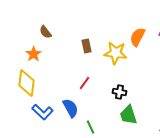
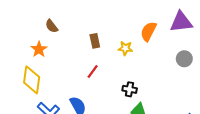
yellow star: (116, 53) -> (125, 48), size x0.6
red line: (84, 83) -> (93, 71), moved

